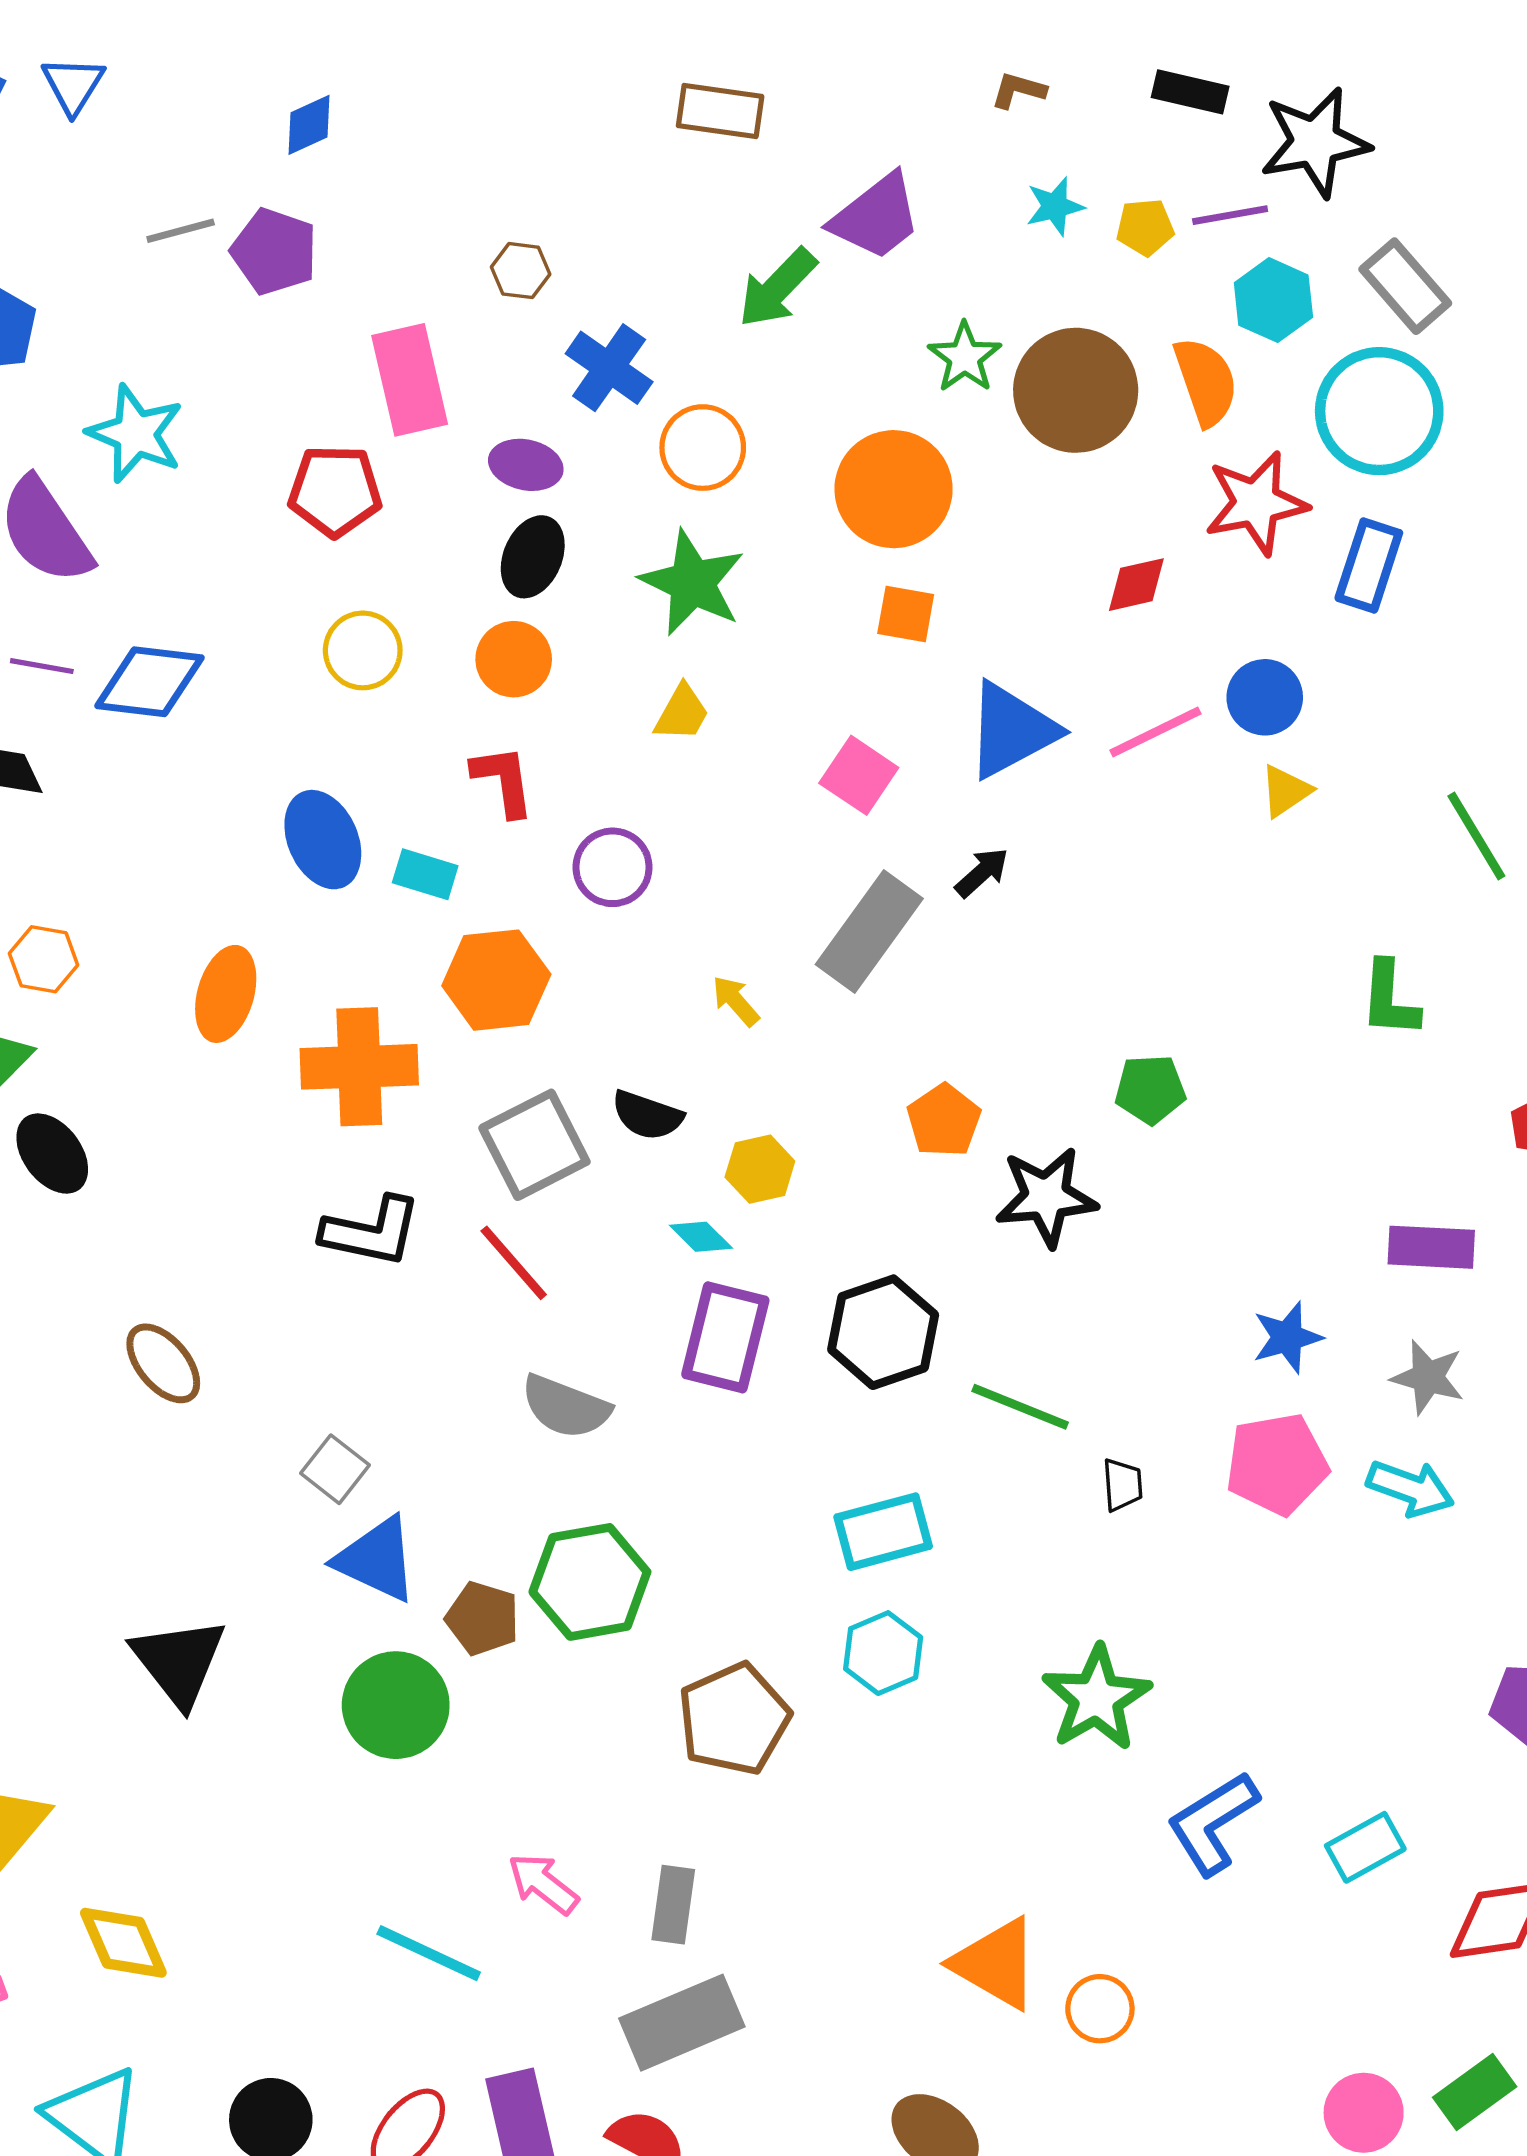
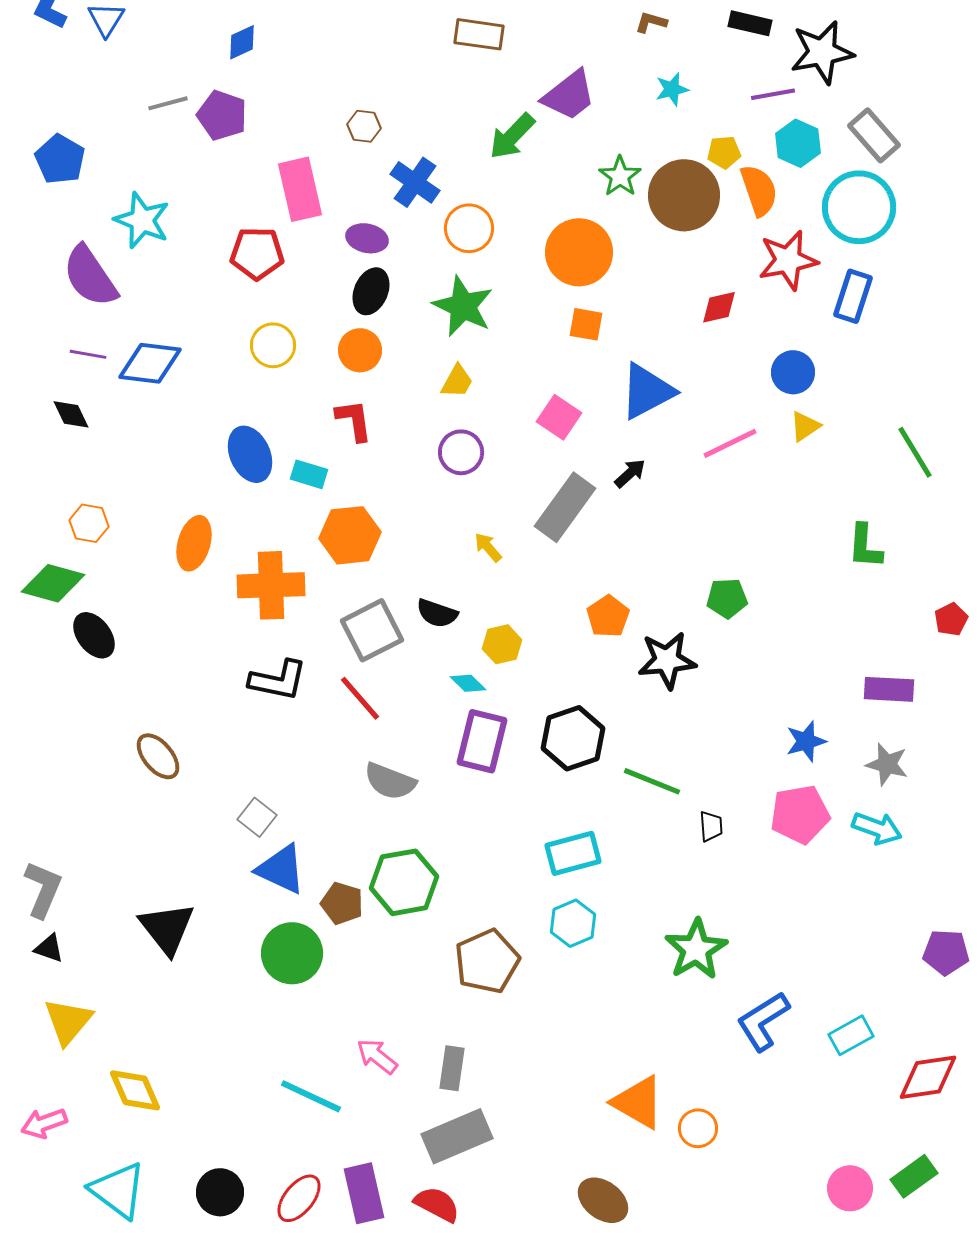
yellow pentagon: (1145, 227) -> (724, 152), moved
pink line: (1155, 732) -> (730, 443), moved
purple circle: (613, 867) -> (461, 452), moved

